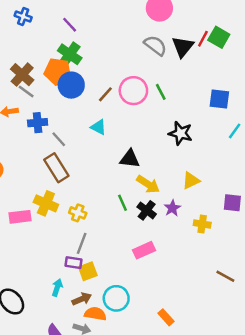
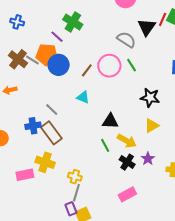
blue cross: (23, 16) -> (17, 22), moved
purple line: (70, 25) -> (57, 37), moved
gray semicircle: (155, 45) -> (126, 40), moved
green cross: (70, 54) -> (73, 22), moved
gray line: (26, 92) -> (32, 60), moved
blue cross: (38, 123) -> (33, 126), moved
yellow triangle: (191, 181) -> (152, 126), moved
green line: (122, 203) -> (105, 145), moved
yellow cross: (78, 213) -> (75, 177), moved
purple rectangle: (73, 263) -> (71, 209), turned 64

